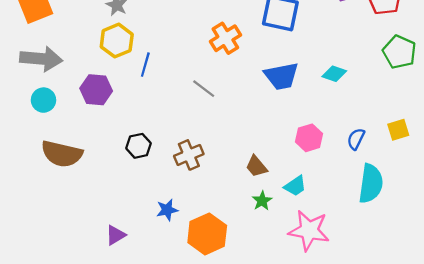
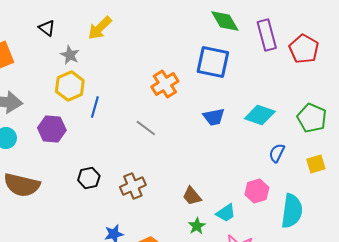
green pentagon: (399, 52) -> (312, 118), moved
cyan diamond: (334, 74) -> (260, 115), size x1.4
blue trapezoid: (282, 76) -> (214, 117), size x0.7
pink hexagon: (309, 138) -> (257, 191), moved
blue semicircle: (356, 139) -> (277, 153), moved

